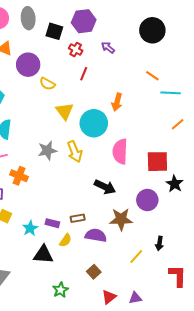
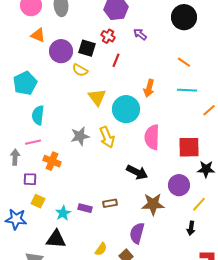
black square: (54, 31) -> (87, 48), moved
cyan line: (171, 93) -> (187, 90), moved
black star: (175, 184) -> (206, 169), turned -30
purple semicircle: (96, 235) -> (137, 233), moved, turned -85
yellow semicircle: (66, 240) -> (101, 249), moved
black triangle: (43, 255) -> (56, 239), moved
yellow line: (136, 257) -> (199, 204), moved

